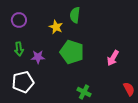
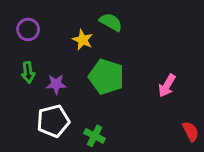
green semicircle: (75, 15) -> (111, 22), turned 112
white pentagon: (23, 82) -> (53, 121), moved
green cross: (84, 92) -> (95, 136), moved

